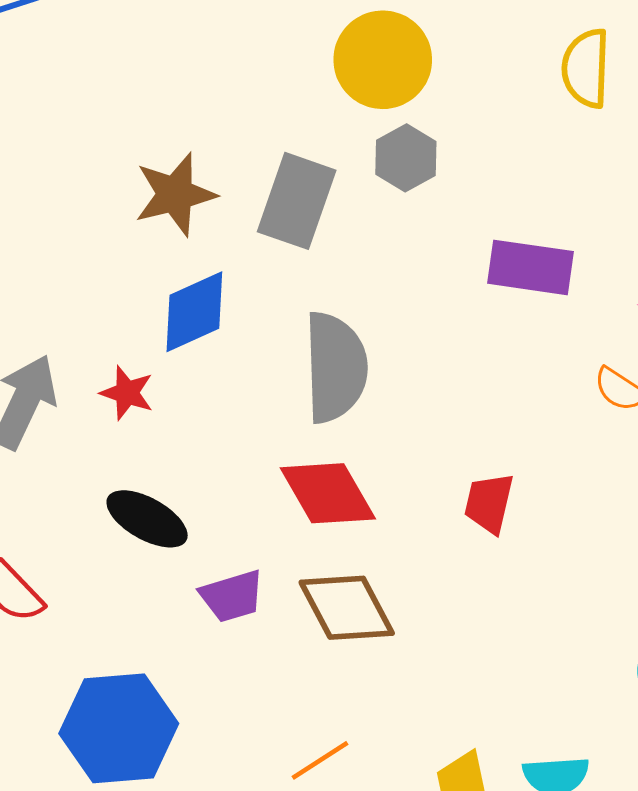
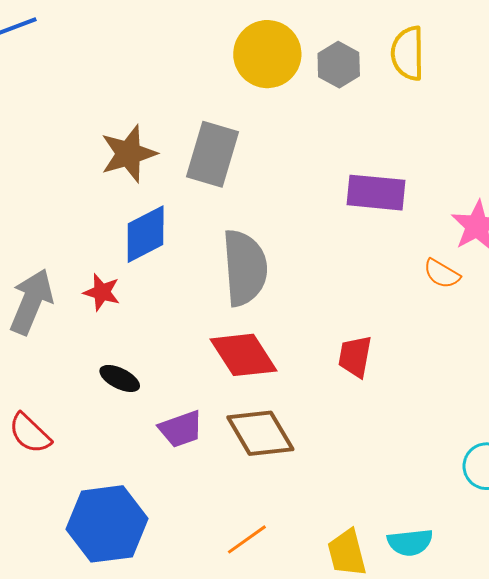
gray hexagon: (406, 158) -> (339, 65), moved
black ellipse: (147, 519) -> (120, 378), size x0.7

